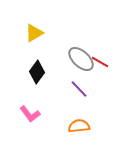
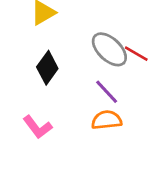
orange semicircle: (79, 126) -> (107, 120), moved

